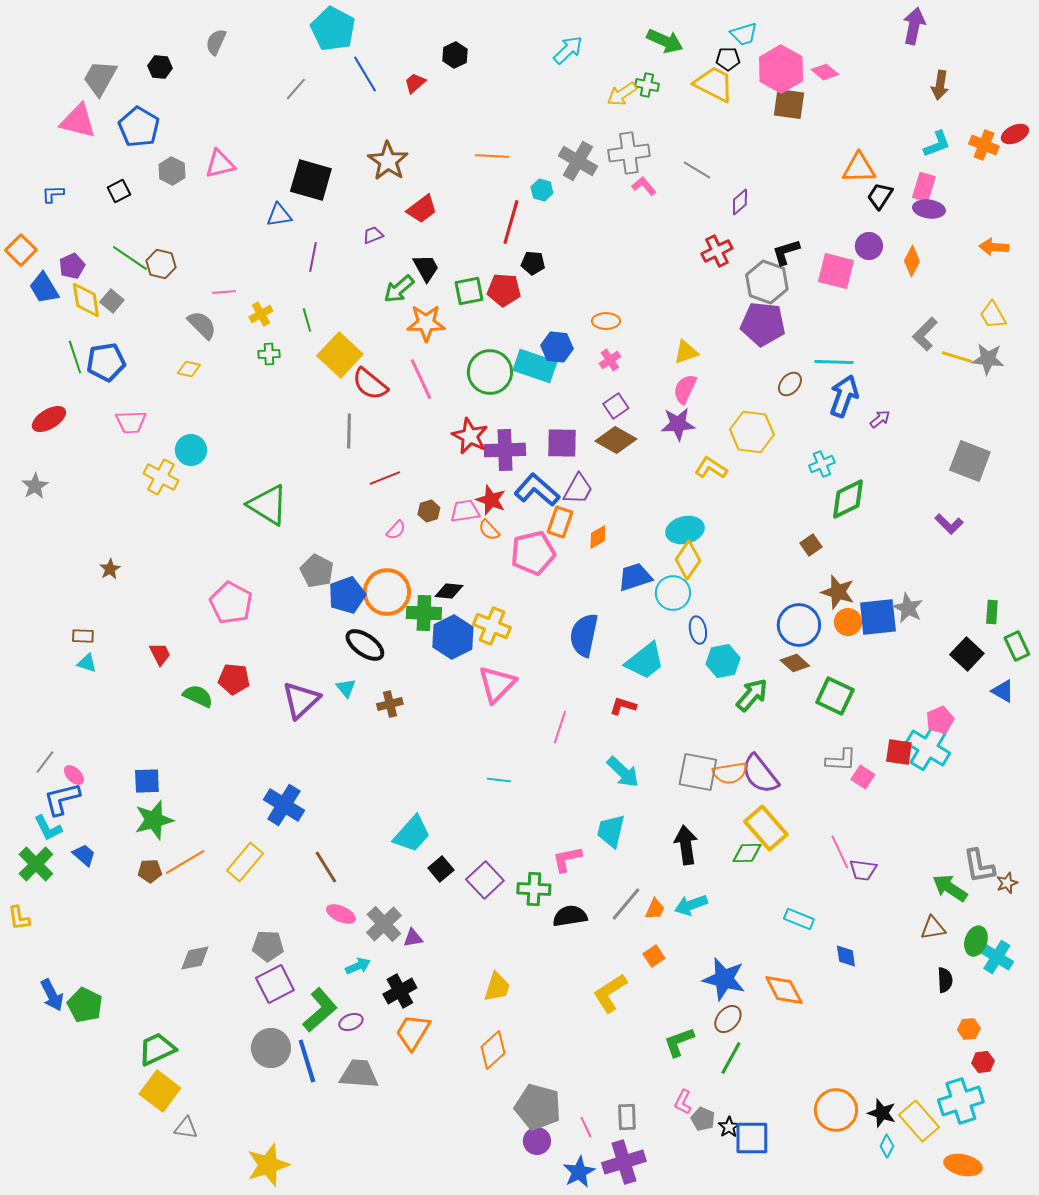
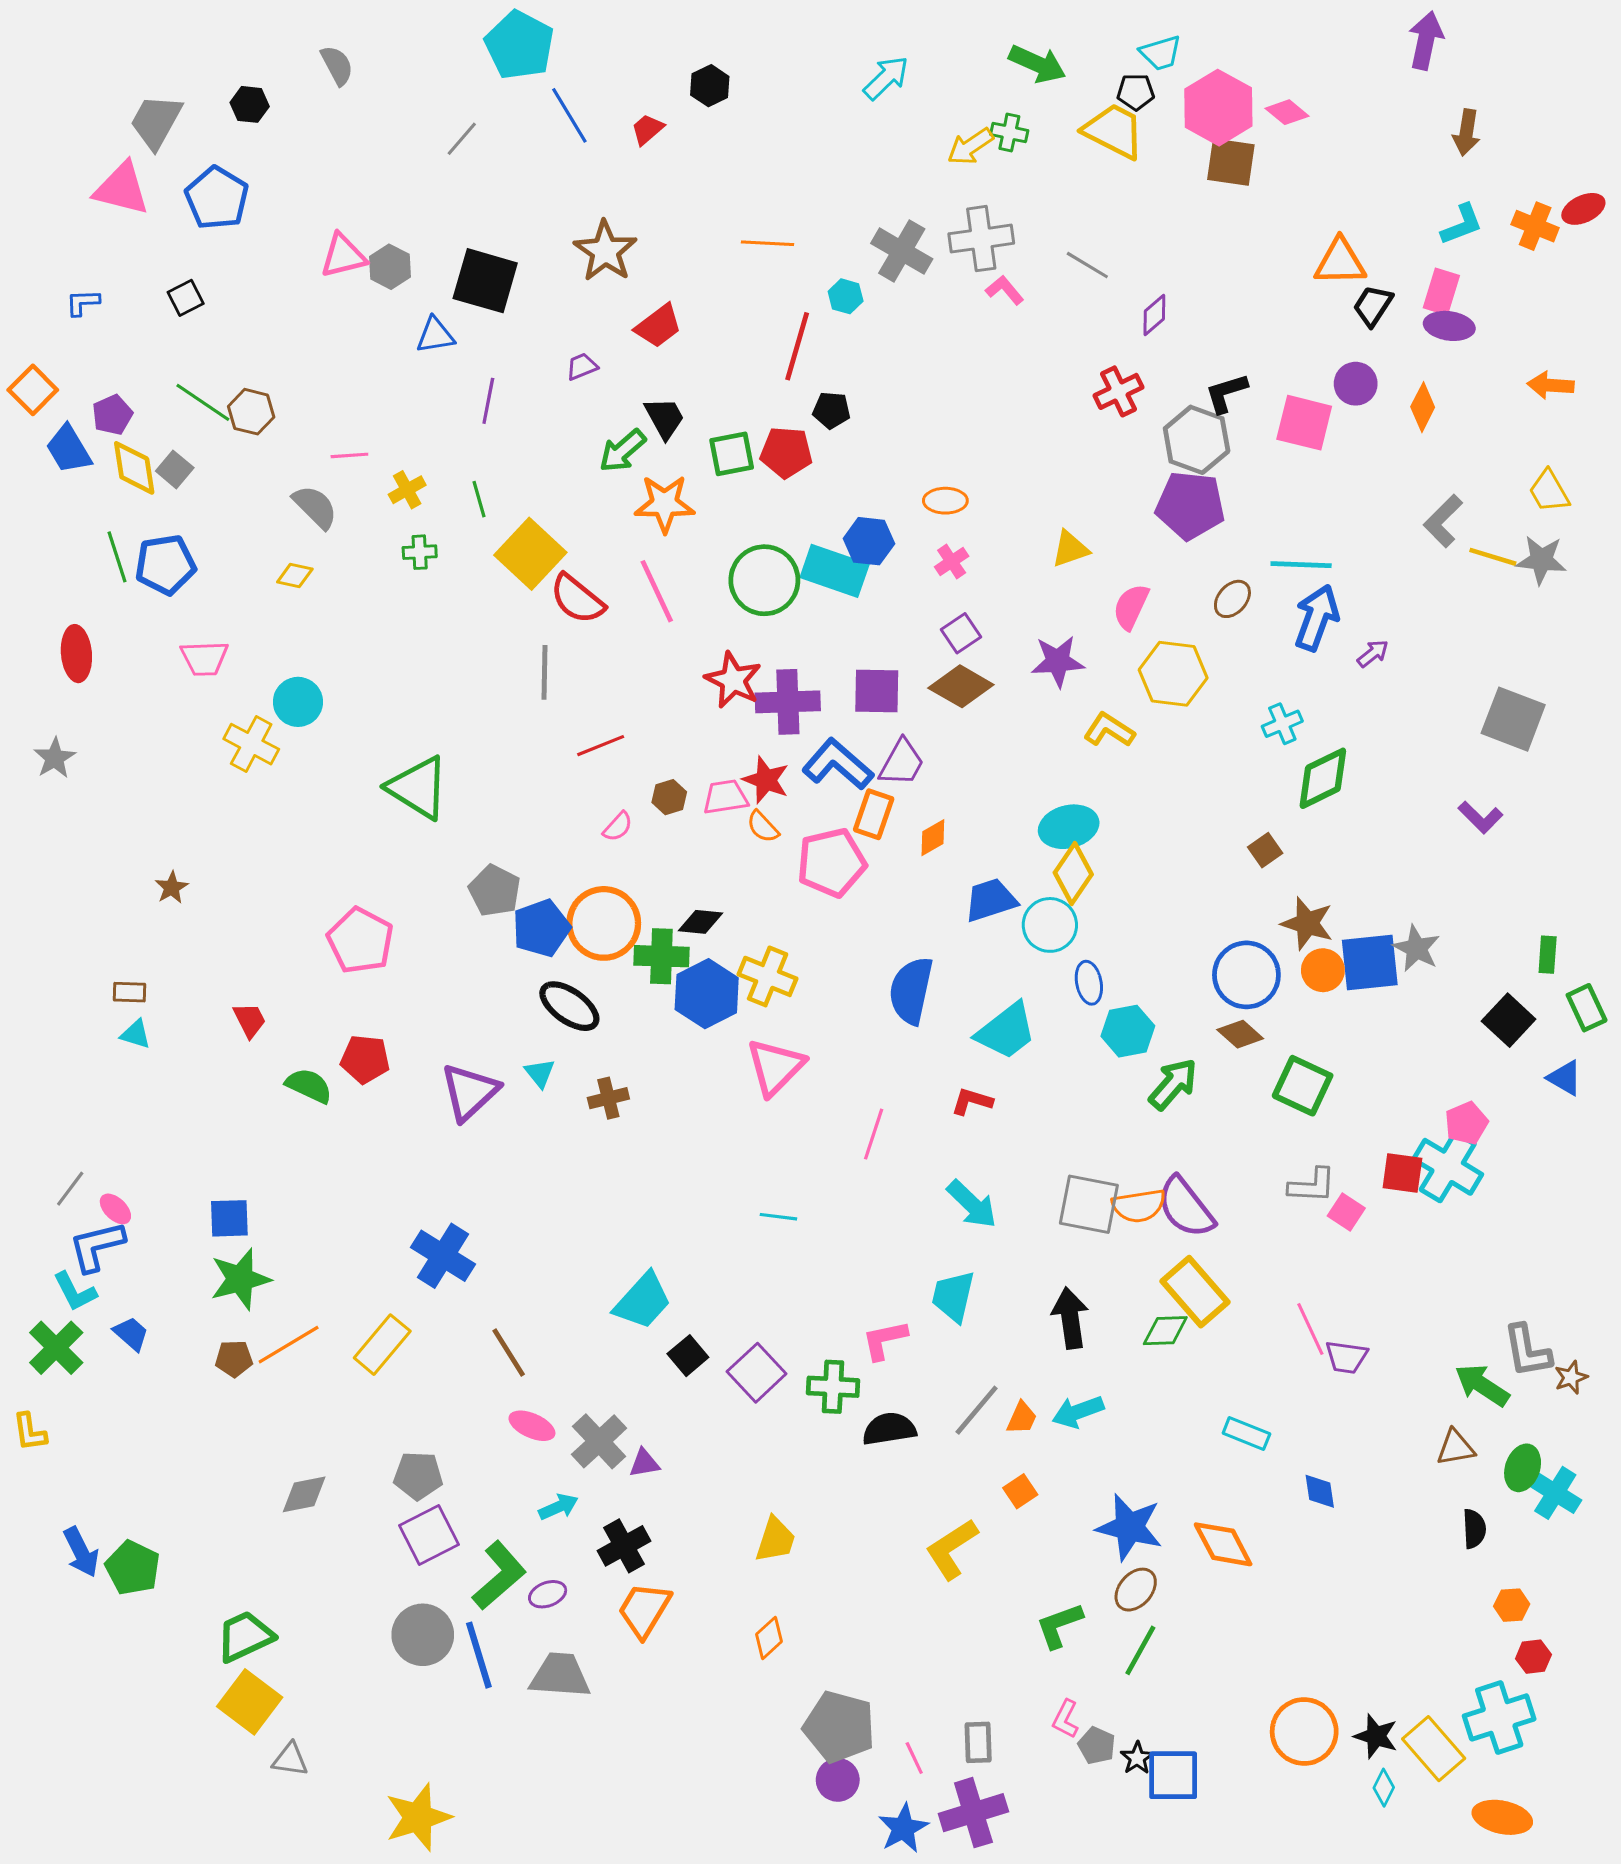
gray semicircle: (216, 42) -> (337, 65), turned 128
gray hexagon: (172, 171) -> (390, 267), moved
pink semicircle: (685, 389) -> (1131, 607), moved
red ellipse: (49, 419) -> (76, 654), turned -64
orange diamond: (493, 1050) -> (769, 1638), size x0.7

